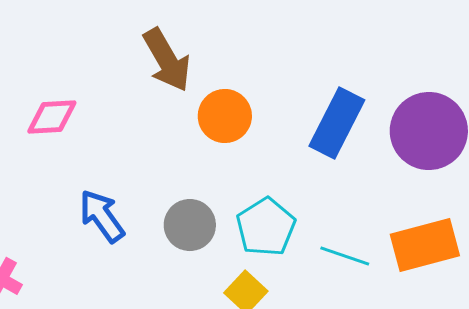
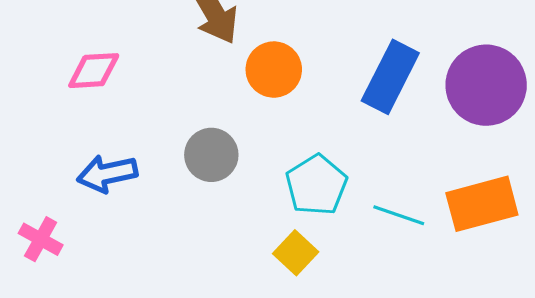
blue arrow: (102, 216) -> (107, 174), moved, turned -66
gray circle: (190, 225) -> (211, 155), moved

